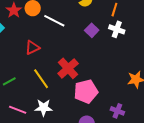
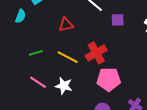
purple square: (92, 30) -> (118, 20), moved, turned 32
yellow line: (41, 79) -> (68, 57), turned -40

